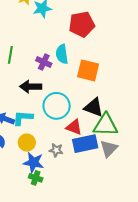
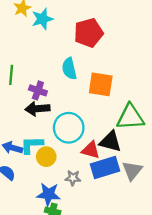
purple cross: (44, 62) -> (38, 90), moved
black triangle: (94, 107) -> (110, 141), moved
green triangle: (106, 125) -> (130, 117), moved
yellow circle: (27, 143) -> (46, 157), moved

